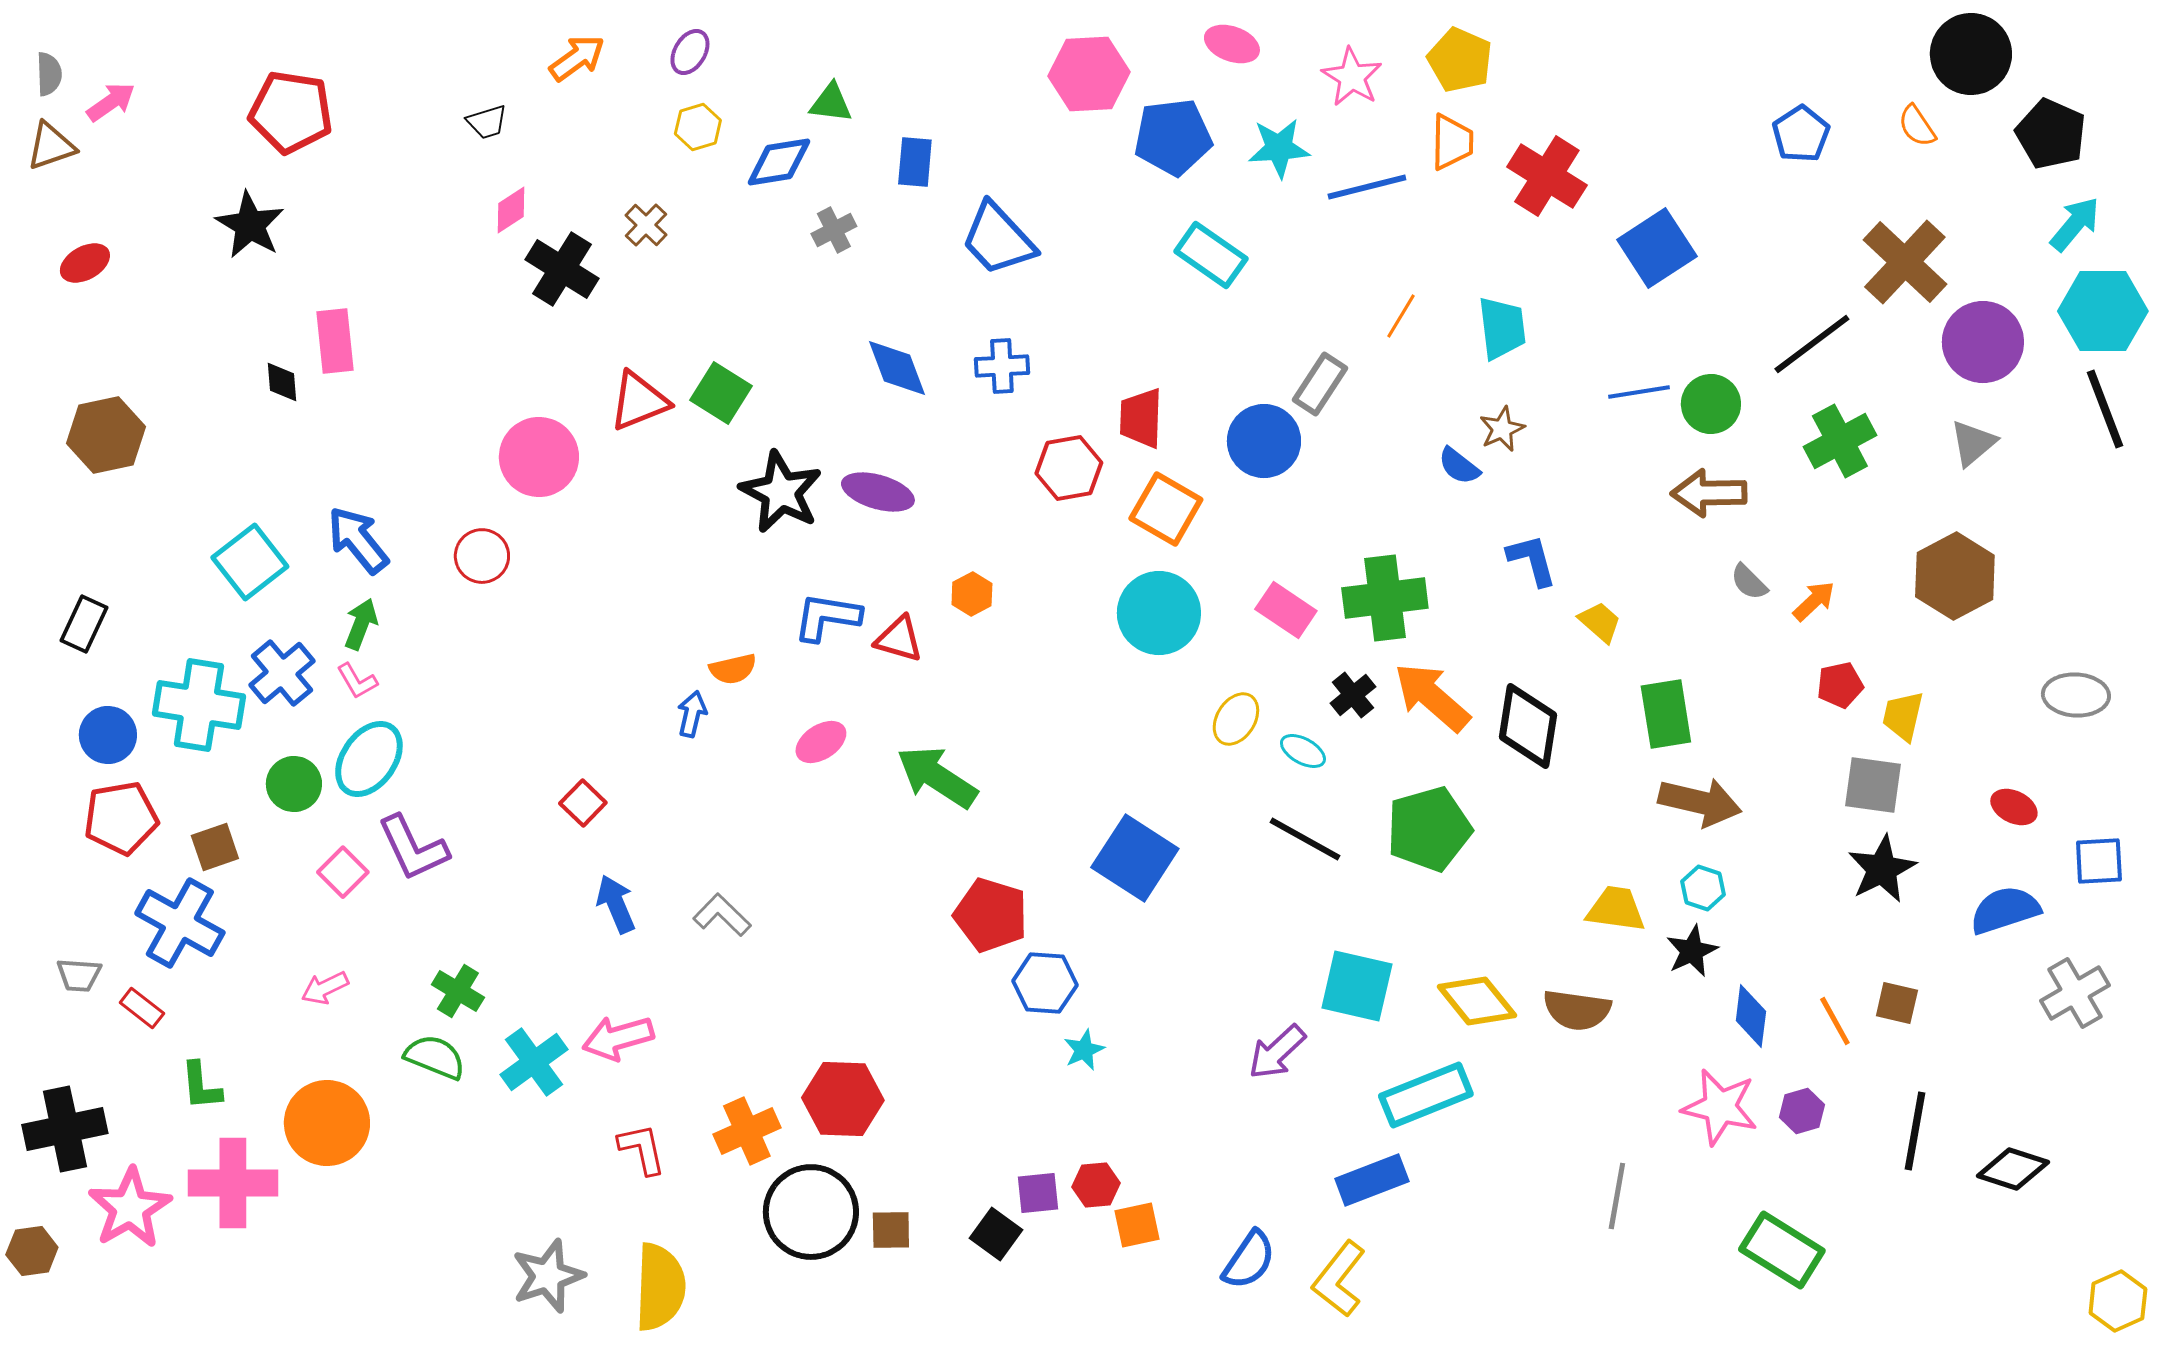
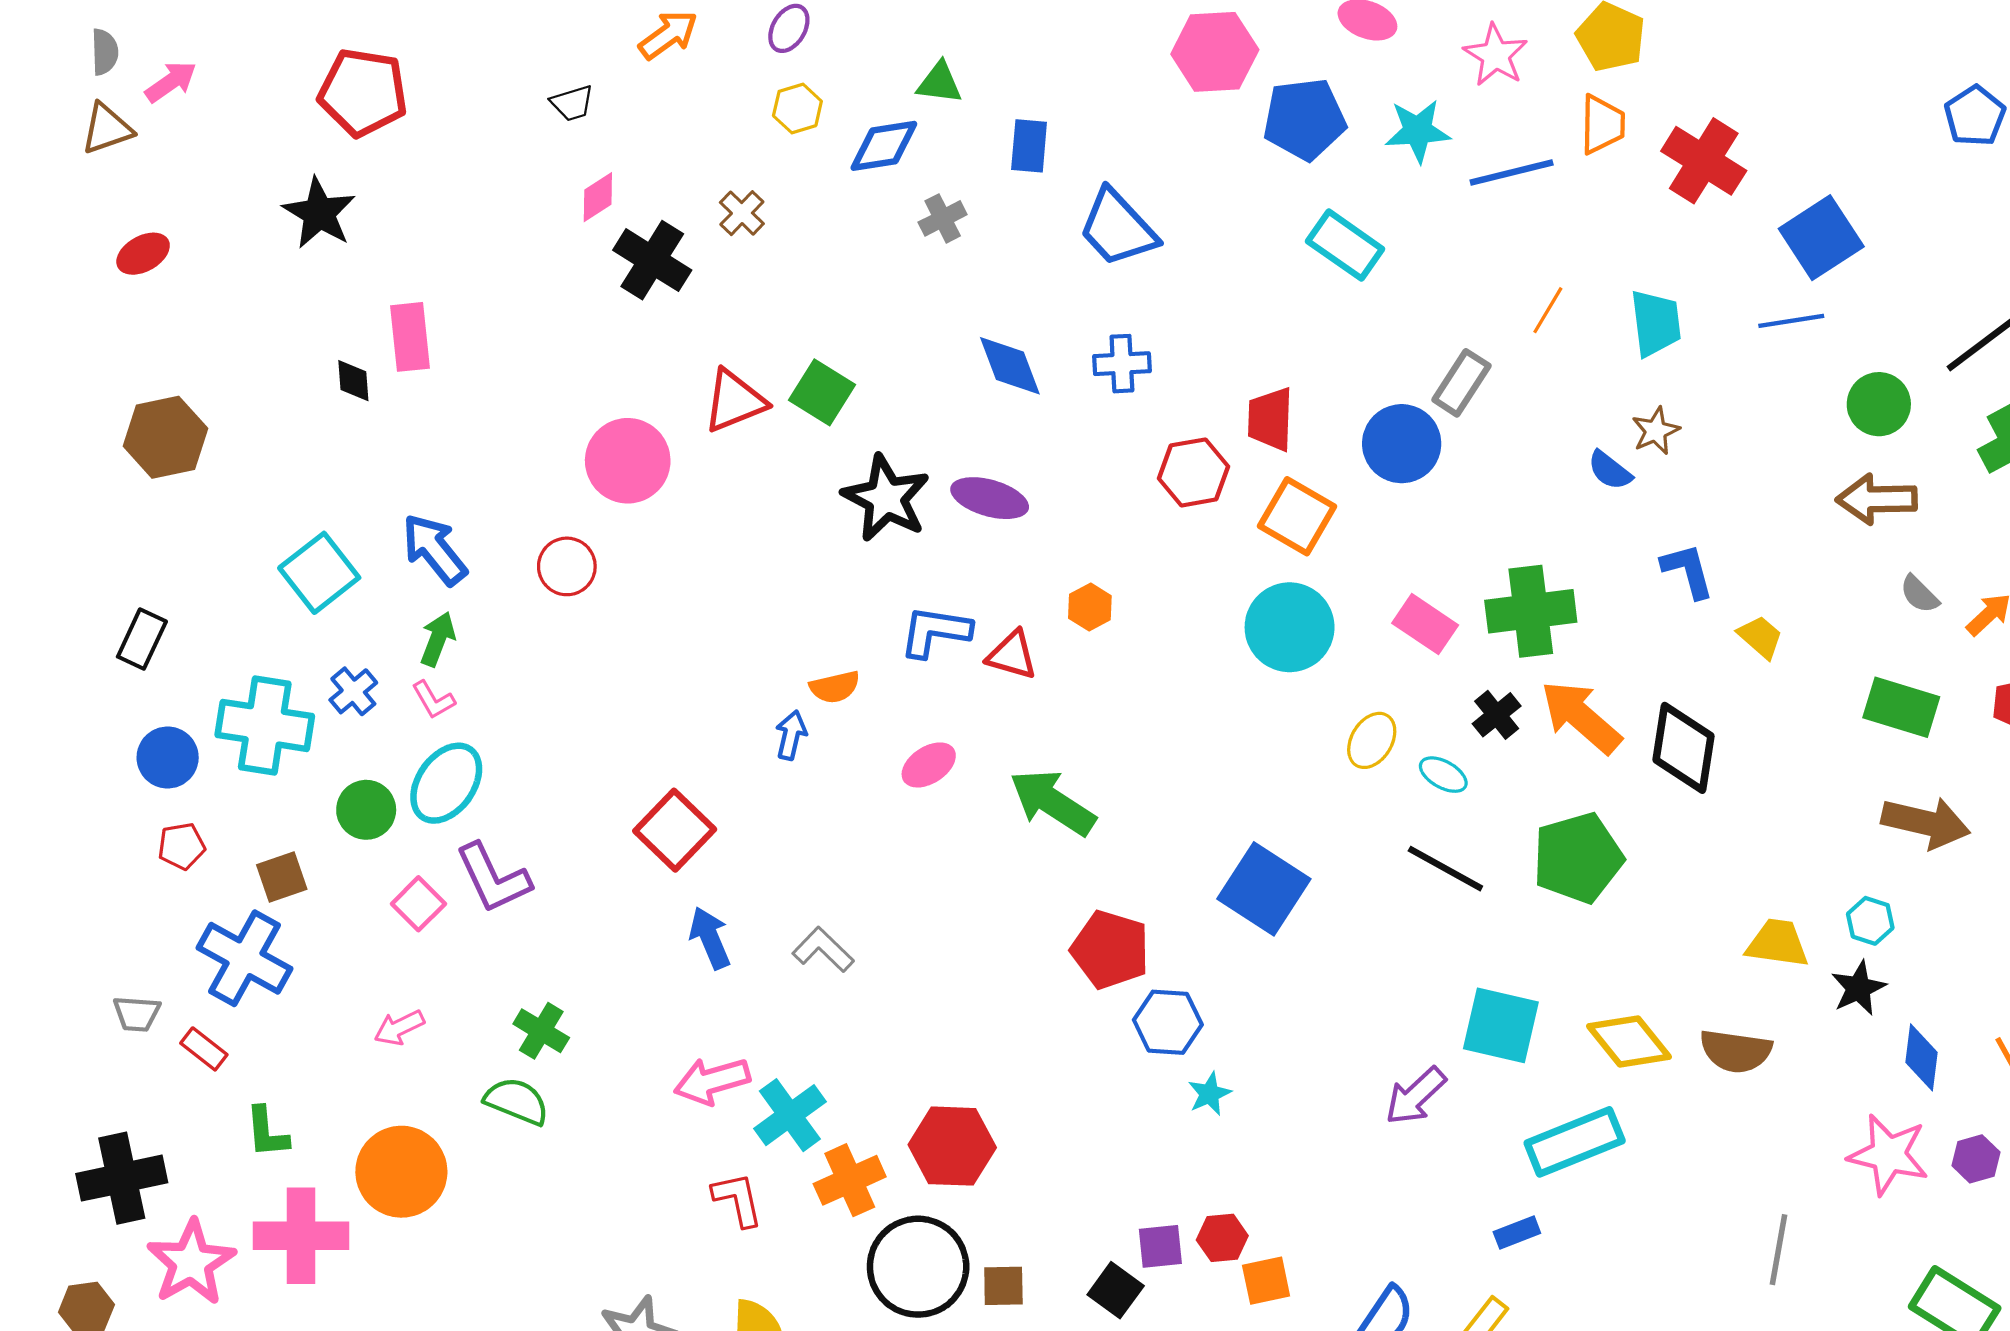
blue line: (1639, 392) -> (1791, 321), moved
blue cross: (282, 673) -> (353, 691), size x0.7
green rectangle: (1666, 714) -> (1901, 707), moved, turned -64
brown arrow: (1700, 802) -> (1926, 823), moved
red square: (583, 803) -> (675, 830), size x1.6
red pentagon: (121, 818) -> (181, 846), size x0.6
cyan cross: (534, 1062) -> (790, 1115), moved
blue rectangle: (1372, 1180) -> (1517, 1233), size x0.6

